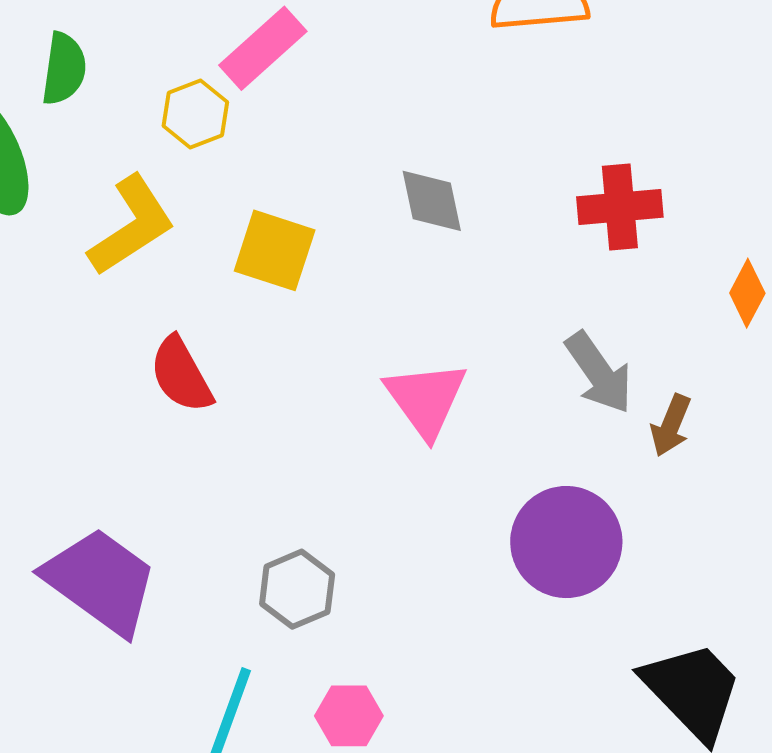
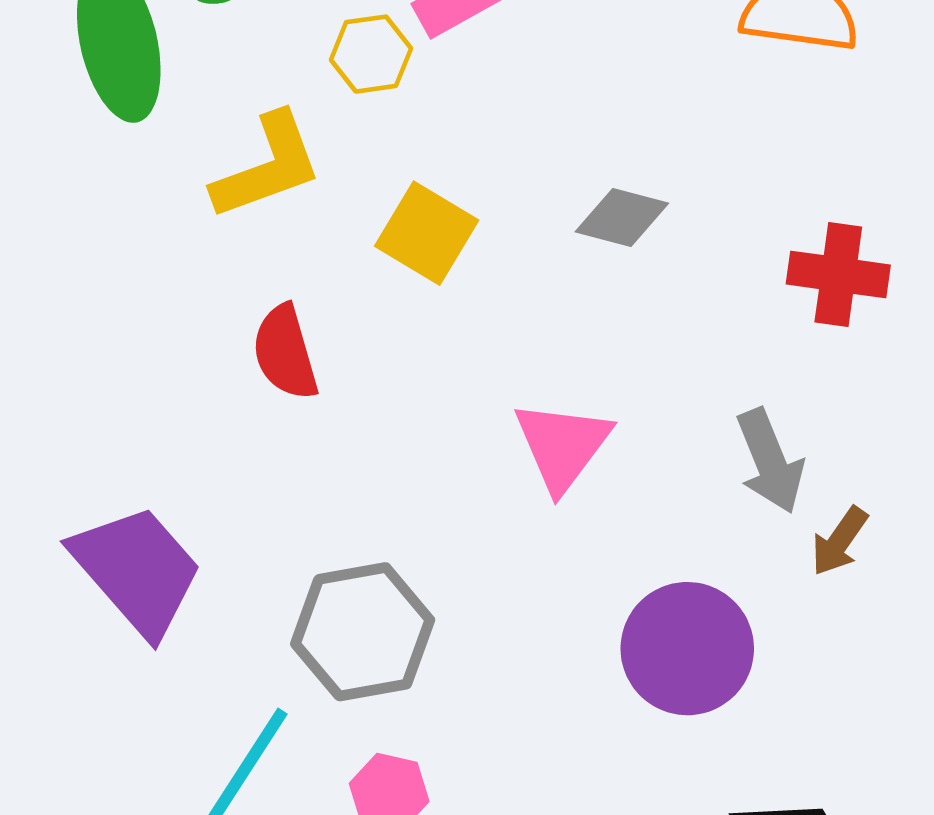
gray diamond: (432, 201) -> (622, 217), turned -76
gray hexagon: (297, 589) -> (363, 632), size x1.5

